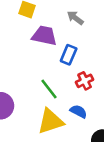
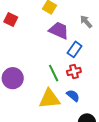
red cross: (85, 81) -> (74, 72), moved

